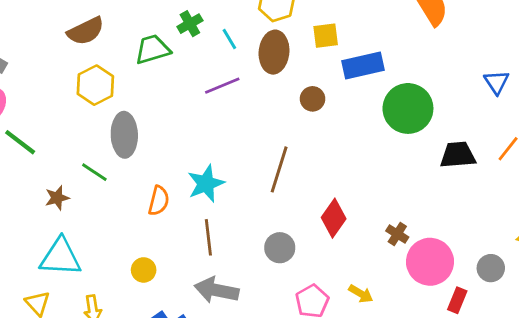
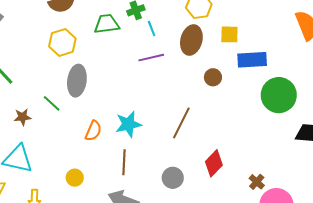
cyan line: (229, 39) -> (152, 29), moved

